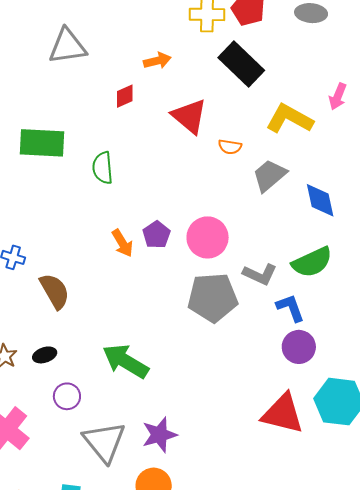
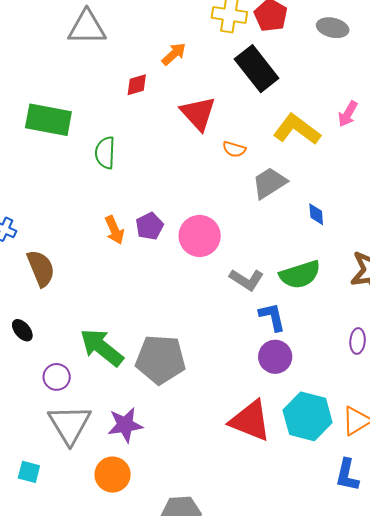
orange arrow: (157, 61) -> (174, 54), turned -36
blue diamond: (320, 200) -> (316, 214), size x0.6
gray pentagon: (213, 298) -> (160, 359), moved
black ellipse: (45, 355) -> (22, 330), turned 60
purple circle: (67, 396) -> (57, 377), moved

